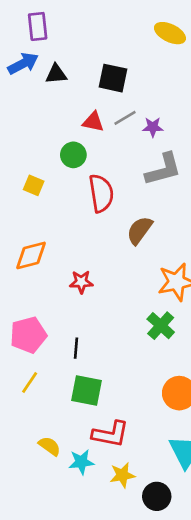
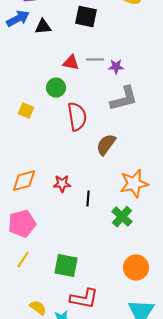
black square: (113, 78) -> (86, 17), moved
gray line: (125, 118) -> (95, 60), turned 30
orange diamond: (31, 255) -> (24, 181), moved
black line: (76, 348) -> (88, 199), moved

